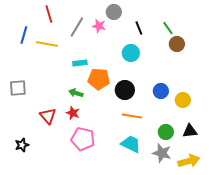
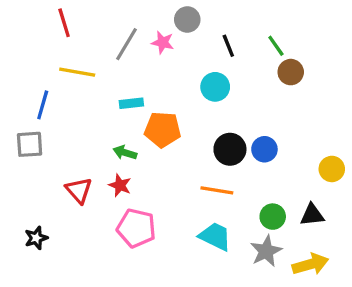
red line: (49, 14) -> (64, 23), moved
blue line: (24, 35) -> (43, 105), moved
black circle: (125, 90) -> (230, 149), moved
yellow circle: (183, 100) -> (332, 169), moved
gray star: (162, 153) -> (266, 251), turned 30

